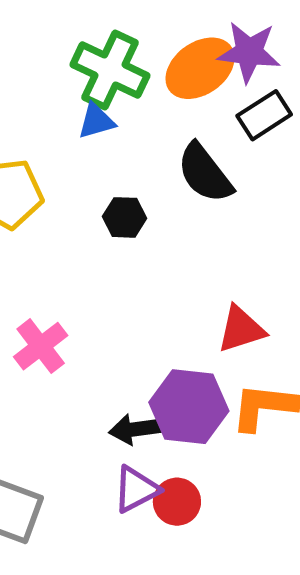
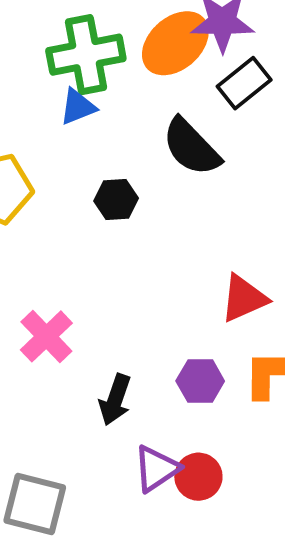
green cross: (110, 70) -> (86, 55), turned -30
purple hexagon: (189, 407) -> (200, 381), size x0.6
black arrow: (135, 429) -> (115, 400), moved, turned -57

